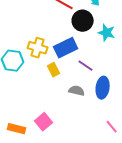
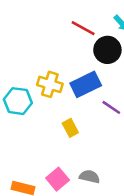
yellow rectangle: (54, 70) -> (70, 128), moved
gray semicircle: (77, 91) -> (90, 177), moved

